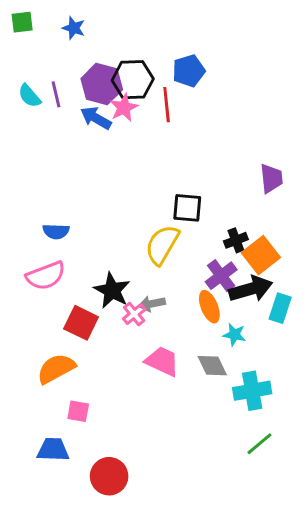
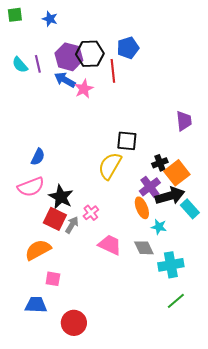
pink star: (124, 108) -> (84, 89), moved
blue semicircle: (56, 231) -> (38, 157), turned -66
black star: (112, 290) -> (61, 197), moved
gray arrow: (152, 304) -> (72, 225), moved, turned 132
cyan rectangle: (280, 308) -> (190, 209), turned -60

